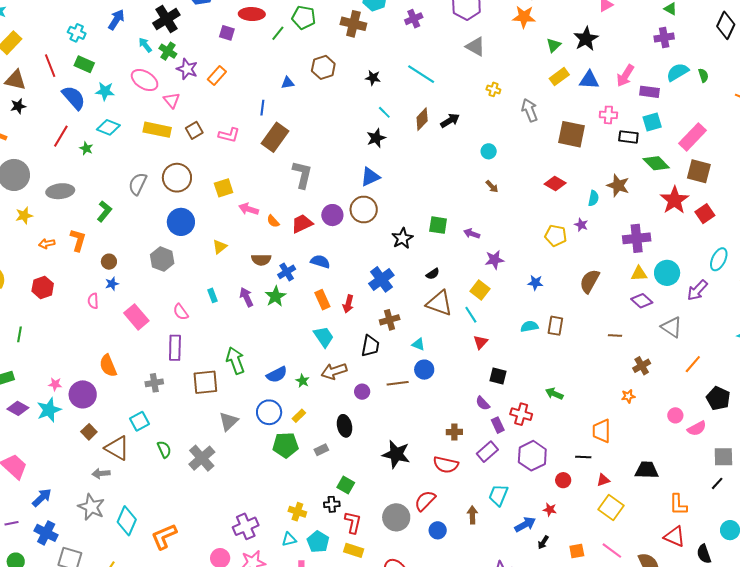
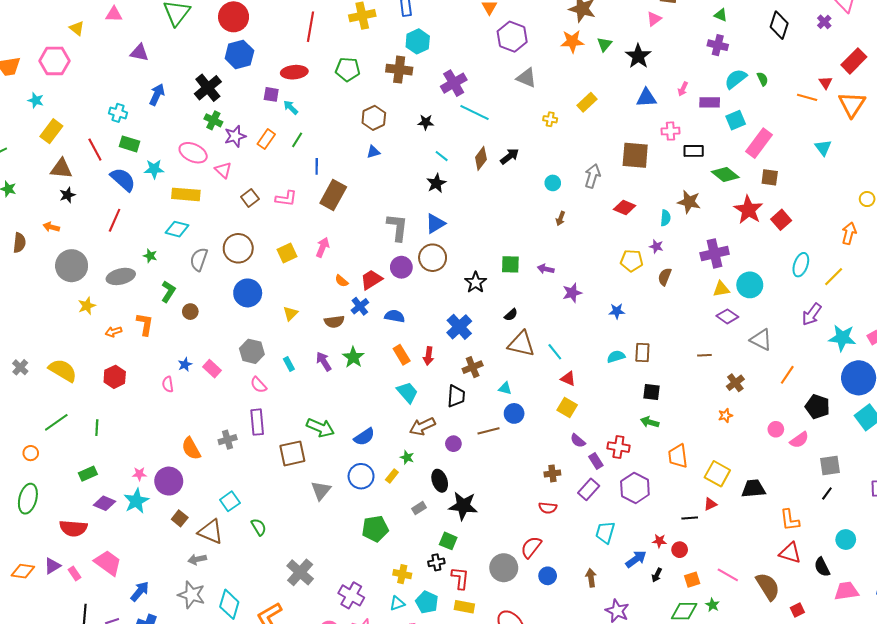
purple cross: (414, 19) -> (454, 83), moved, size x1.4
green line: (278, 33) -> (297, 140), moved
purple cross: (664, 37) -> (718, 45), turned 30
cyan arrow: (145, 45) -> (291, 107), moved
green triangle: (554, 45) -> (604, 44), moved
purple star: (187, 69) -> (235, 136), turned -30
pink arrow: (625, 76) -> (683, 89), size x0.6
yellow rectangle: (559, 77) -> (587, 102), moved
blue triangle: (288, 83) -> (373, 152), moved
gray arrow: (530, 110) -> (592, 176), moved, turned 45
cyan square: (652, 122) -> (736, 120), moved
cyan diamond: (108, 127) -> (177, 229), moved
yellow rectangle: (157, 130) -> (186, 194), moved
green star: (86, 148) -> (150, 256), moved
brown square: (699, 171) -> (770, 177), size x0.7
gray L-shape: (302, 175) -> (397, 227), moved
brown arrow: (492, 187) -> (561, 218), turned 72
pink arrow: (249, 209) -> (323, 247), moved, turned 102
gray hexagon: (162, 259) -> (252, 351), moved
brown circle: (109, 262) -> (190, 312), moved
blue cross: (287, 272) -> (360, 306), moved
brown semicircle: (590, 281) -> (665, 277), moved, size x0.7
yellow square: (480, 290) -> (567, 408), moved
purple arrow: (697, 290) -> (812, 314), moved
pink rectangle: (136, 317) -> (212, 369), moved, size x0.7
red triangle: (481, 342) -> (568, 379), turned -42
green arrow: (235, 361) -> (320, 428), turned 140
black square: (498, 376) -> (652, 392), moved
green star: (303, 381) -> (407, 457), moved
gray cross: (154, 383) -> (228, 440), moved
orange trapezoid: (602, 431) -> (678, 456), moved
green pentagon: (286, 445) -> (375, 529), moved
black star: (396, 454) -> (463, 506), moved
black line: (583, 457) -> (690, 518), moved
gray cross: (202, 458) -> (300, 572), moved
red semicircle: (446, 465) -> (548, 508), size x0.7
red circle: (563, 480) -> (680, 550), moved
yellow square: (611, 507) -> (717, 474), moved
brown arrow: (472, 515) -> (591, 578), moved
purple cross: (246, 526) -> (351, 595), turned -30

